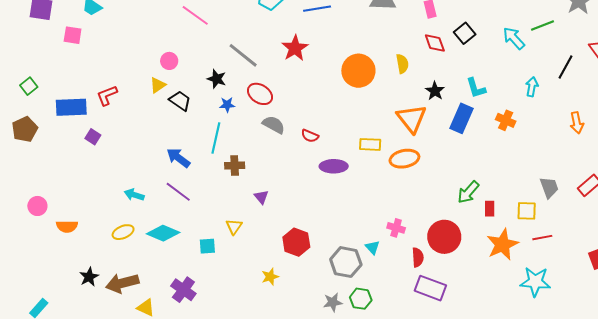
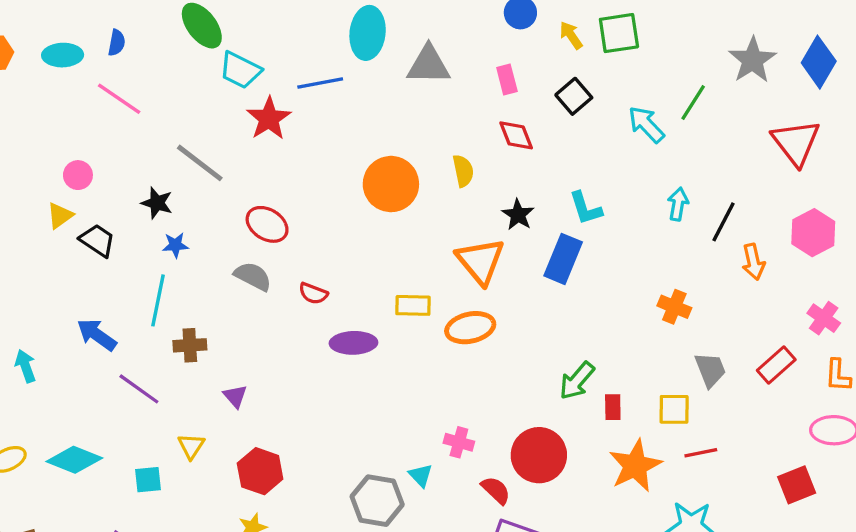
green line: (542, 25) -> (693, 102), turned -35
black square: (465, 33) -> (574, 96), moved
red star: (295, 48) -> (269, 118), moved
black line: (565, 67) -> (723, 222), moved
red ellipse: (260, 94) -> (267, 224), moved
orange cross: (506, 120) -> (674, 307), moved
purple line: (178, 192) -> (139, 389), moved
cyan arrow: (134, 195) -> (25, 366), moved, turned 54
red hexagon: (296, 242) -> (260, 471), moved
red semicircle: (418, 257) -> (496, 490), turned -42

